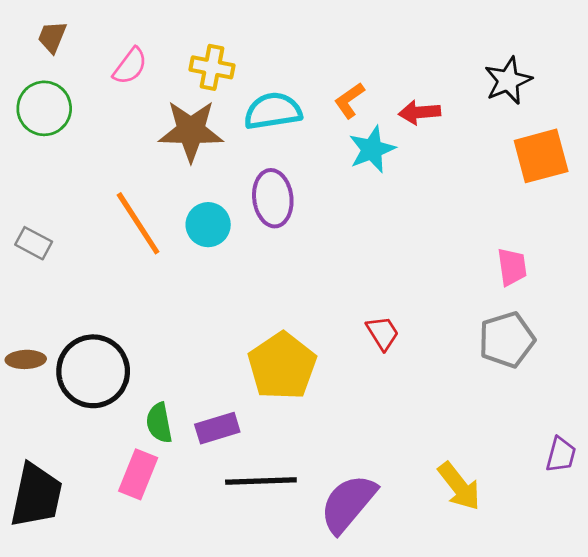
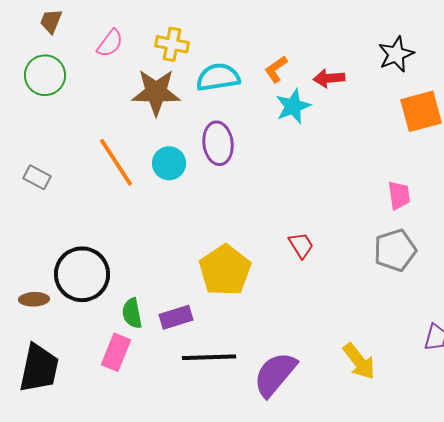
brown ellipse: (26, 359) -> (34, 299), moved

